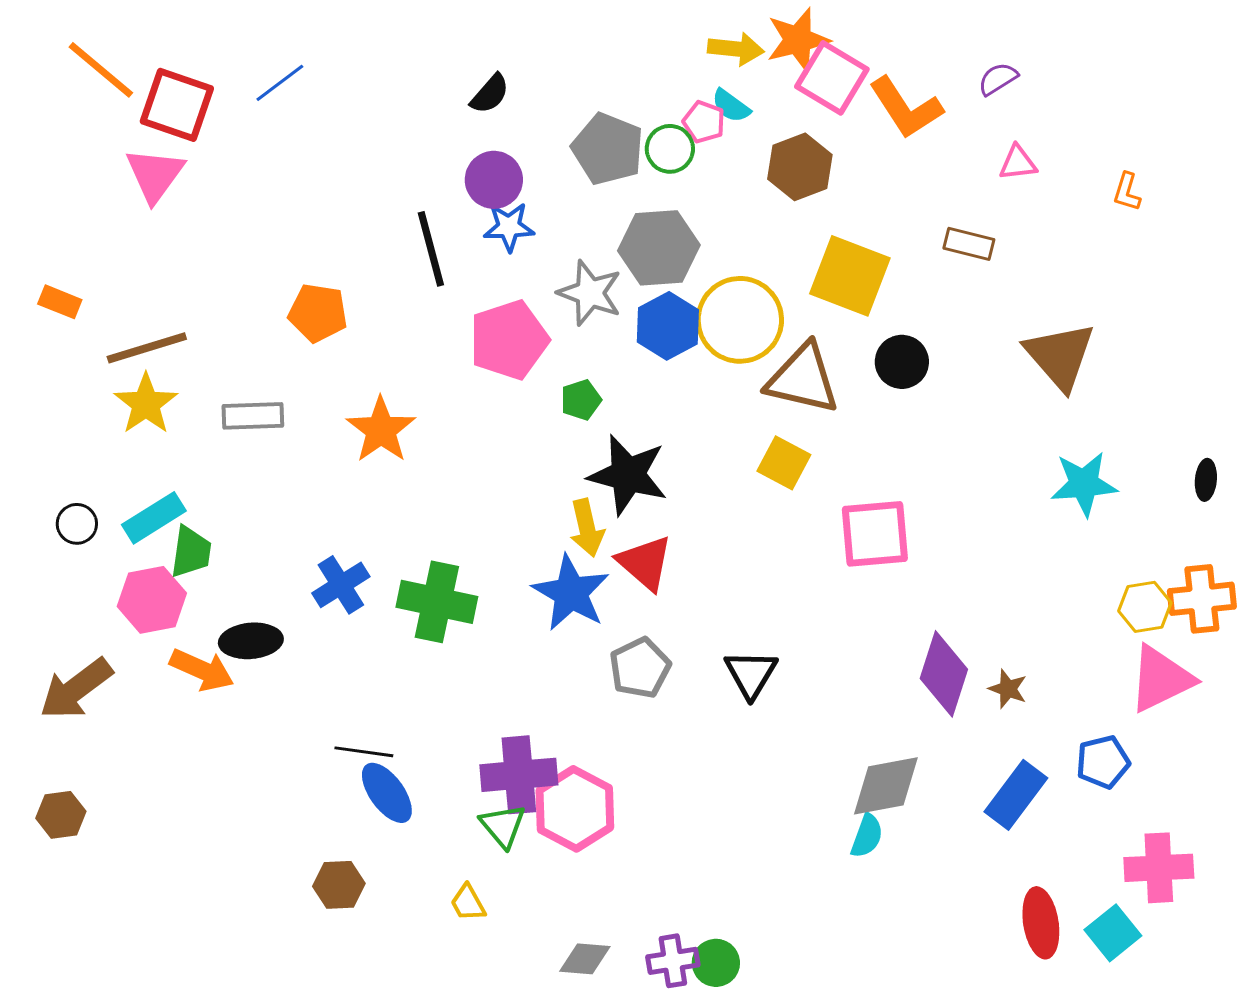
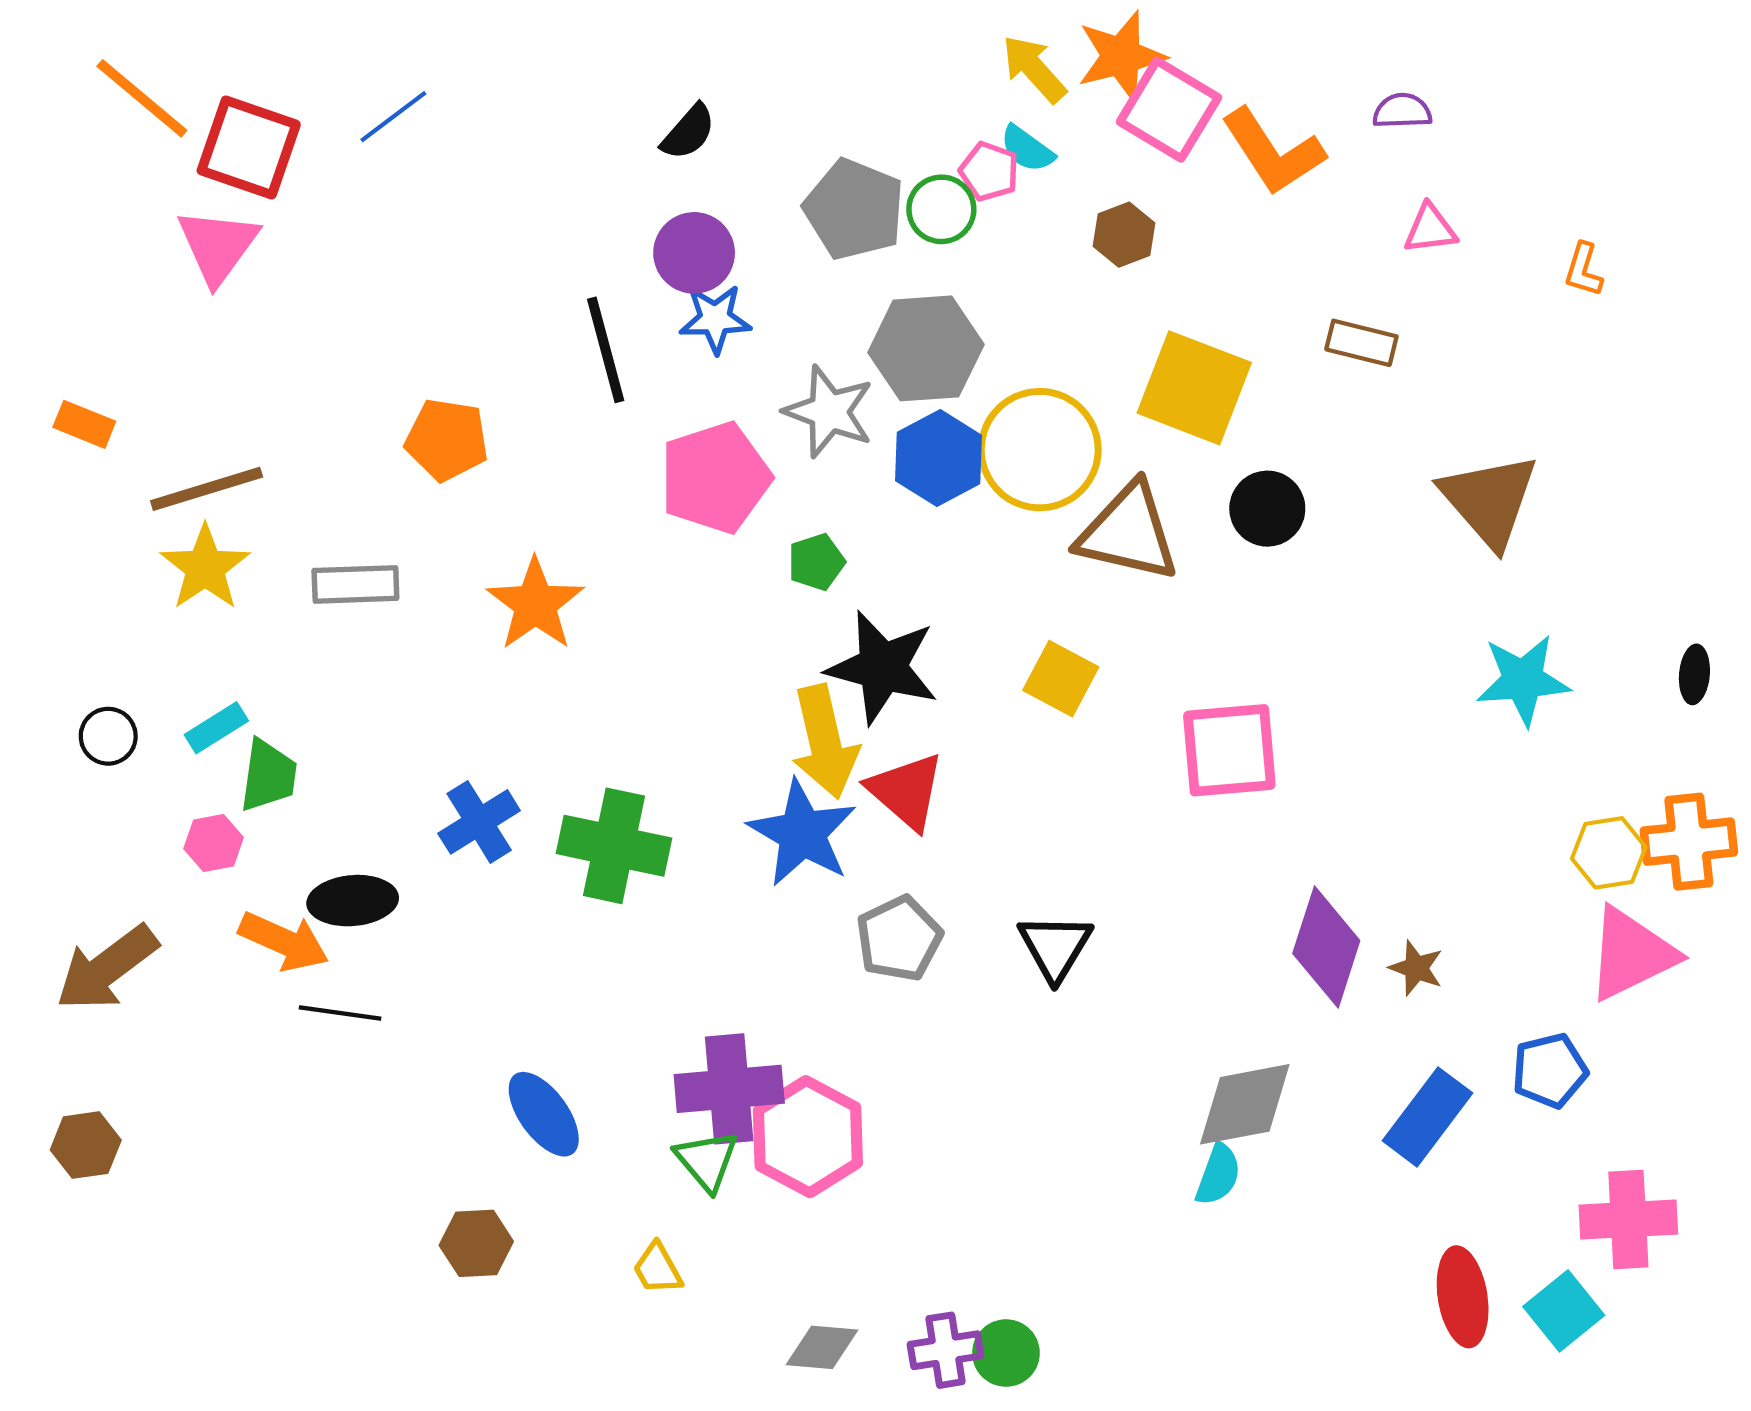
yellow arrow: (736, 49) -> (1034, 69), turned -138
purple semicircle: (998, 79) -> (1402, 111), turned 30
brown hexagon: (800, 167) -> (1124, 235), size x0.7
yellow square: (784, 463) -> (1061, 679), moved
cyan rectangle: (154, 518) -> (216, 728), size x0.7
yellow arrow: (587, 528) -> (825, 742), size x1.4
pink hexagon: (152, 600) -> (214, 843), size x0.6
black line: (364, 752) -> (340, 1013), moved

